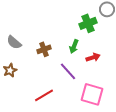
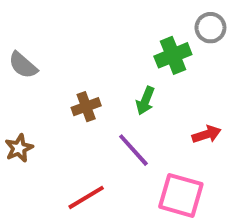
gray semicircle: (14, 42) -> (23, 65), moved
red arrow: (93, 57) -> (207, 134), moved

